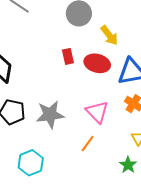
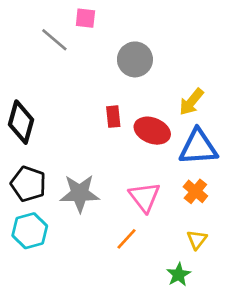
yellow arrow: (109, 35) -> (191, 102), moved, turned 70
cyan hexagon: (31, 163) -> (30, 231), moved

